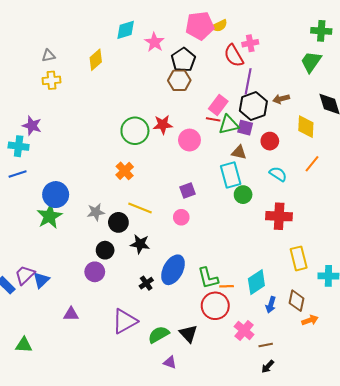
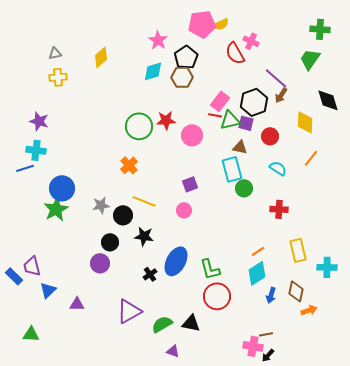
cyan diamond: (126, 30) -> (153, 71), moved
pink cross: (250, 43) -> (251, 41), turned 35
purple line: (248, 81) -> (276, 78), moved, turned -60
brown arrow: (281, 99) -> (281, 95), turned -42
cyan cross: (19, 146) -> (36, 150), moved
red cross: (279, 216) -> (279, 209), size x0.7
purple trapezoid: (25, 275) -> (32, 266), turned -60
blue triangle: (41, 280) -> (48, 290), moved
orange line: (227, 286) -> (258, 251), moved, turned -32
pink cross: (244, 331) -> (253, 346), moved, turned -30
black triangle: (188, 334) -> (191, 323), turned -36

